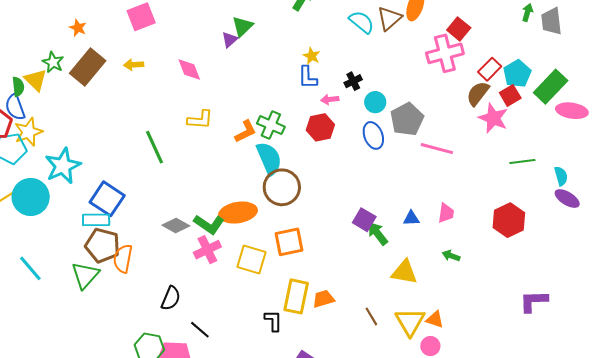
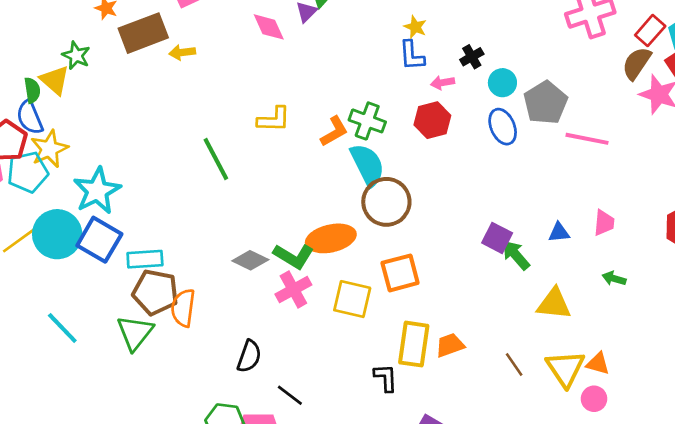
brown rectangle: (88, 67) -> (143, 33), moved, turned 33
pink diamond: (189, 69) -> (269, 27), moved
blue square: (107, 199) -> (99, 240), moved

